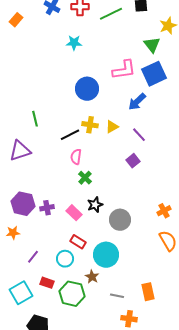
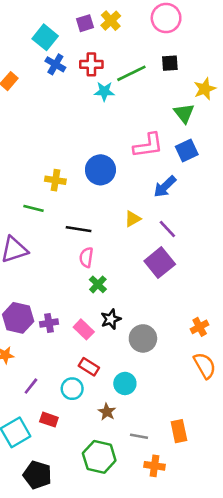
cyan star: (74, 43) -> (104, 91), moved
blue square: (154, 74) -> (187, 151), size x0.7
green line: (35, 119) -> (34, 208), turned -63
yellow cross: (90, 125) -> (55, 180), moved
black line: (70, 135) -> (79, 229), turned 36
purple square: (133, 161) -> (160, 263), size x1.6
cyan circle: (106, 255) -> (125, 383), size x0.7
green hexagon: (72, 294) -> (99, 457), moved

